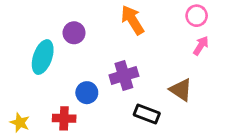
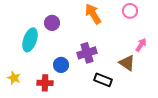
pink circle: (197, 16) -> (130, 11), moved
pink arrow: (201, 46) -> (141, 45), moved
yellow star: (20, 123) -> (14, 78), moved

